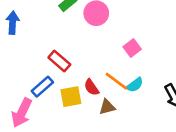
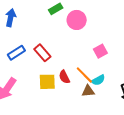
blue rectangle: (42, 87) -> (16, 53), moved
brown triangle: (107, 107) -> (88, 91), moved

